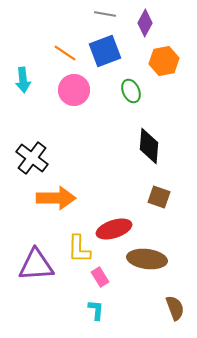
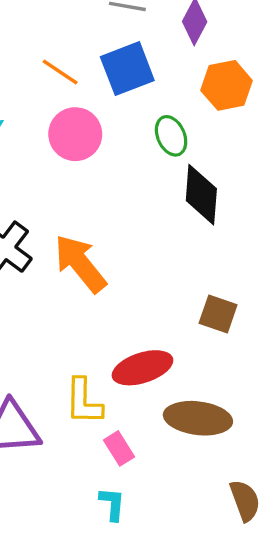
black diamond: (149, 146) -> (201, 195), moved
orange arrow: (56, 198) -> (80, 264), moved, turned -129

